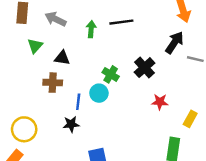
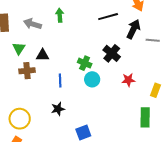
black line: (121, 22) -> (108, 17), moved
green arrow: (91, 29) -> (60, 15), moved
brown cross: (53, 83) -> (27, 71), moved
cyan circle: (99, 93) -> (92, 79), moved
blue line: (78, 102) -> (60, 81), moved

